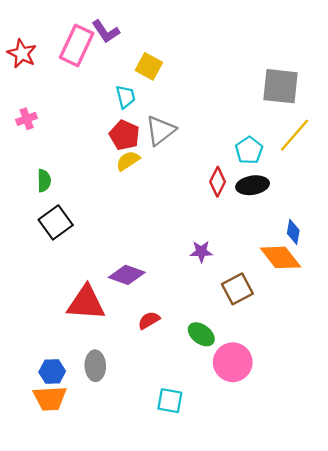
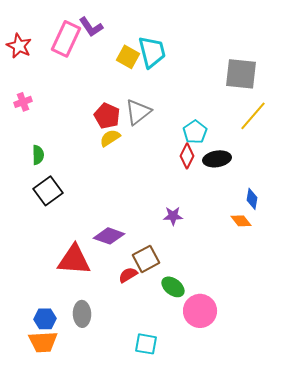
cyan trapezoid: (126, 97) -> (152, 52), moved, size x1.6
cyan pentagon: (249, 150) -> (195, 132), moved
orange diamond: (280, 257) -> (241, 221), size x0.6
brown square: (237, 289) -> (146, 259), moved

